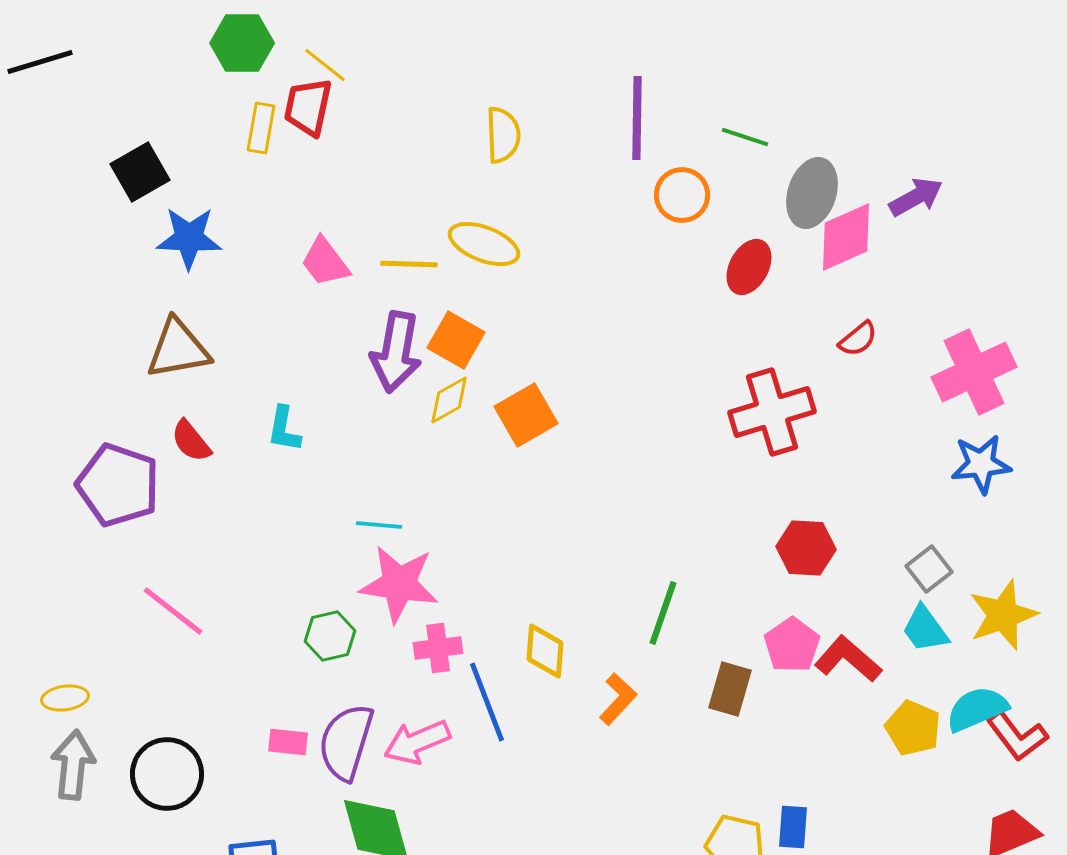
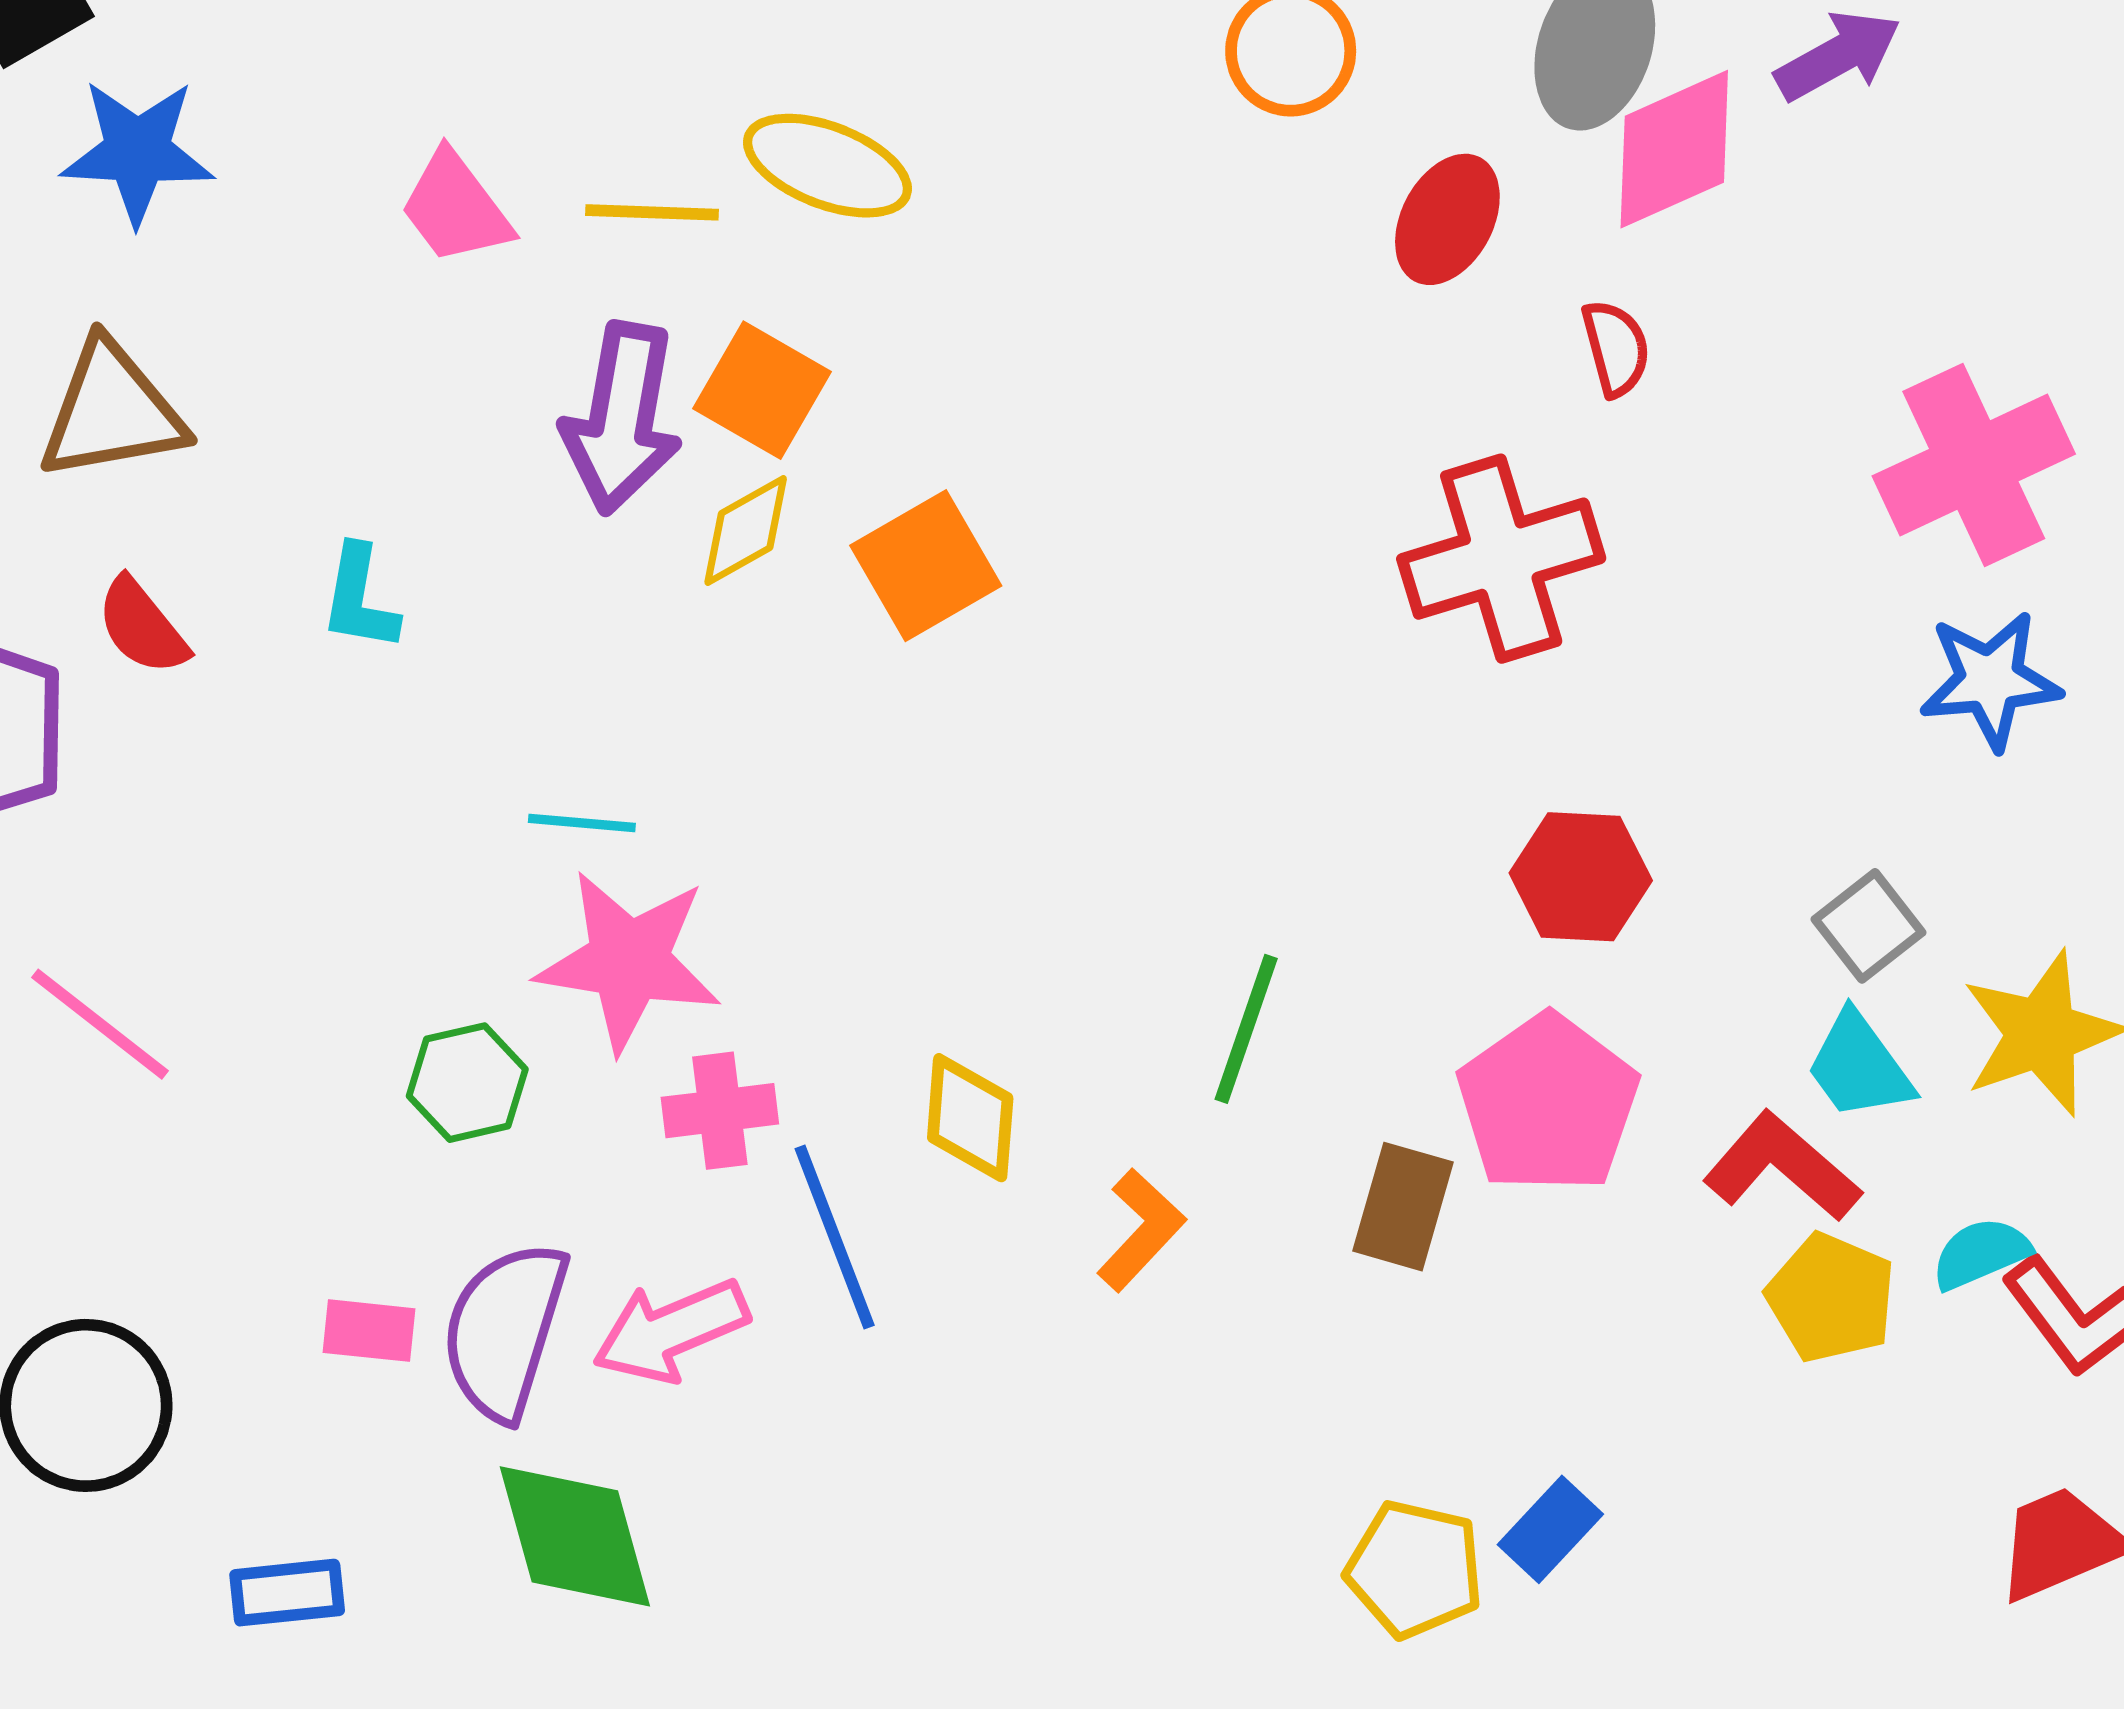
red semicircle: (858, 339) -> (1616, 348), moved, turned -66
pink pentagon: (792, 645) -> (1548, 1104), size x1.4
red L-shape: (848, 659) -> (1782, 1167), moved
cyan semicircle: (977, 709) -> (1981, 1253), size x0.7
blue rectangle: (793, 827) -> (1550, 1529), turned 39

